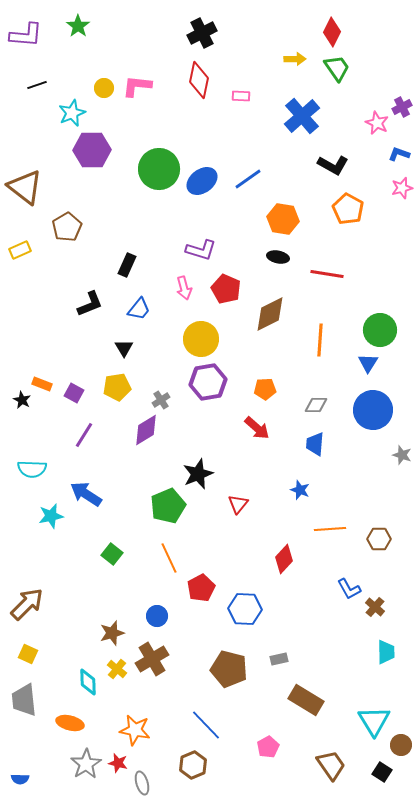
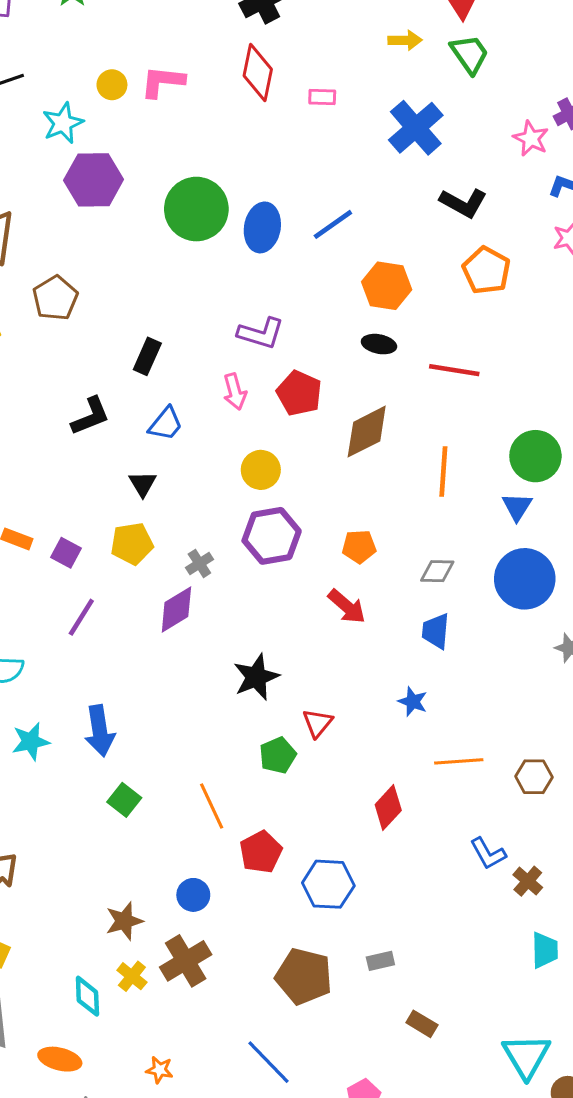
blue ellipse: (202, 181) -> (262, 227), turned -44
yellow circle: (201, 339) -> (261, 470), size x0.7
blue arrow: (86, 494) -> (100, 731), moved, turned -132
green pentagon: (168, 506) -> (278, 755), moved, size x0.7
brown rectangle: (306, 700) -> (422, 1024), size x0.6
orange star: (135, 730) -> (160, 1070), size x0.6

